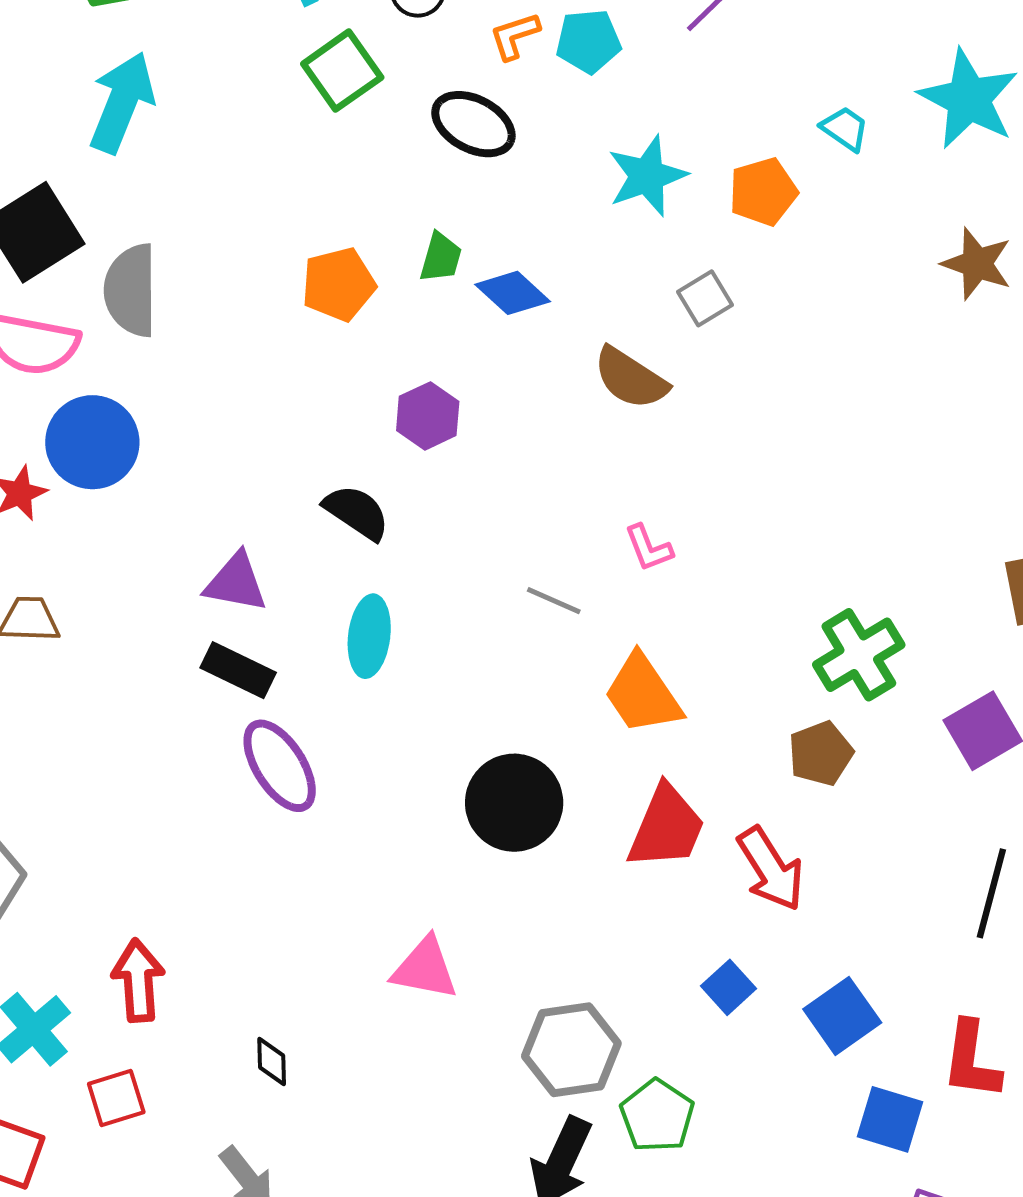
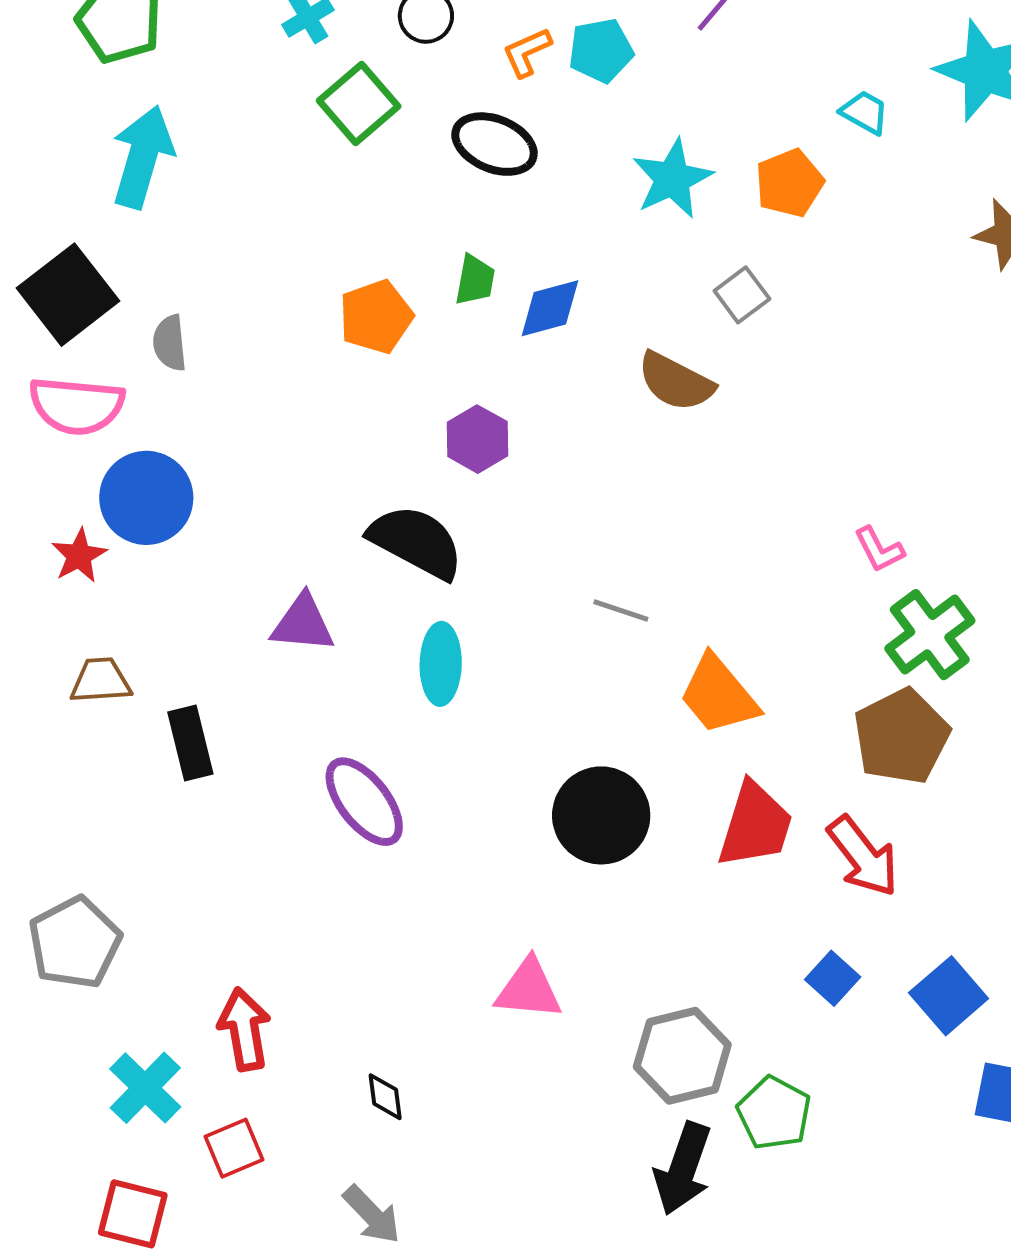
gray semicircle: (131, 290) -> (170, 343), size x0.6
blue diamond: (513, 293) -> (550, 308), turned -52
black semicircle: (357, 512) -> (416, 542), size x1.4
pink L-shape: (649, 548) -> (879, 549), moved
black rectangle: (238, 670) -> (190, 743), moved, turned 56
brown pentagon: (821, 753) -> (901, 737), size x1.5

